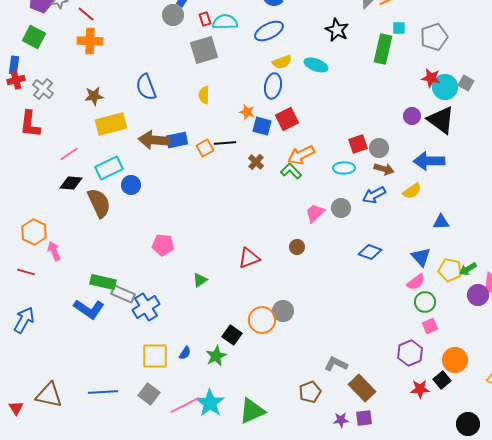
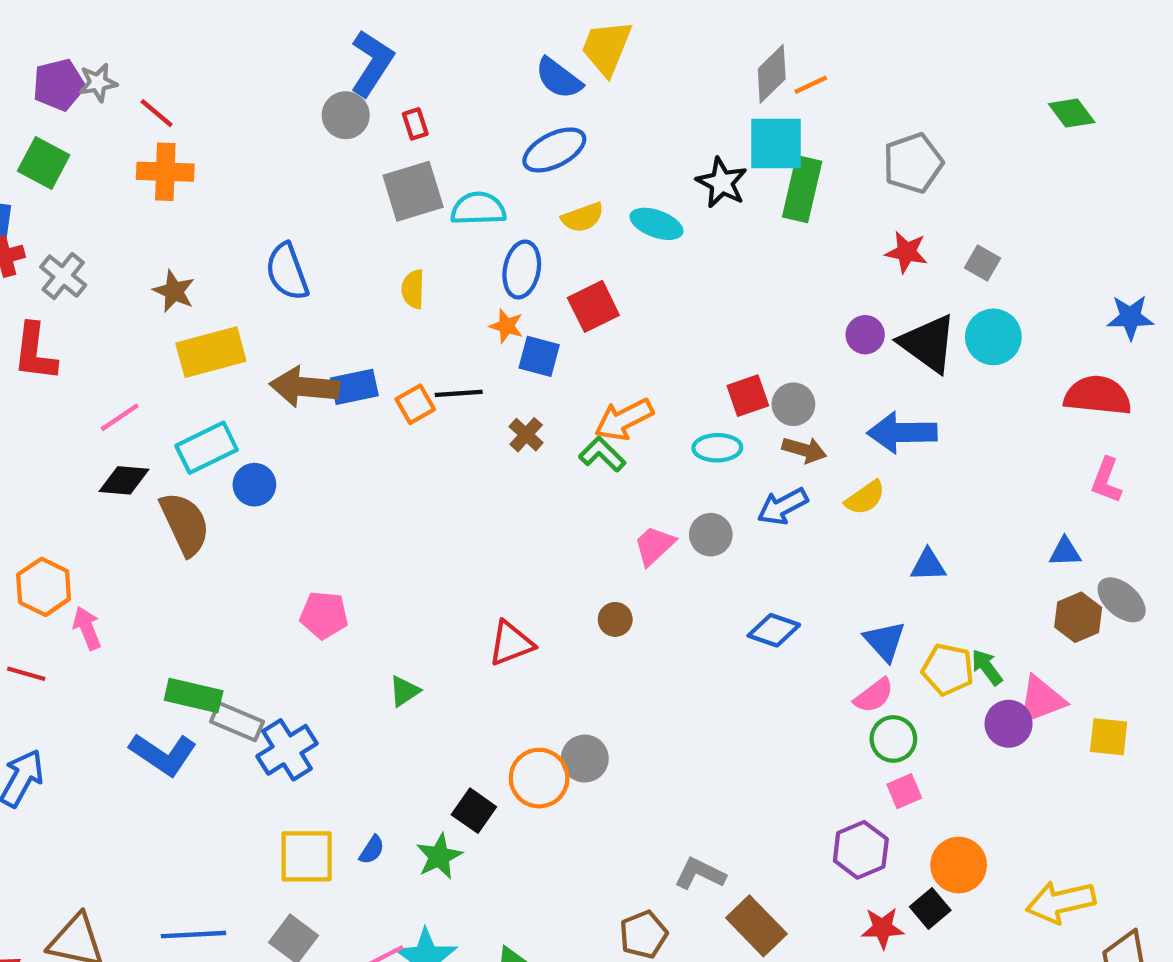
cyan semicircle: (225, 22) -> (478, 209), moved
cyan square: (399, 28) -> (776, 143), moved, size x2.0
black star: (337, 30) -> (722, 183), moved
blue ellipse: (273, 86) -> (522, 270), moved
cyan circle: (445, 87) -> (993, 337), moved
brown star: (94, 96) -> (174, 291), turned 30
red square: (287, 119) -> (593, 306), moved
green arrow: (468, 269) -> (987, 667), turned 84

